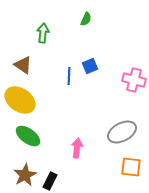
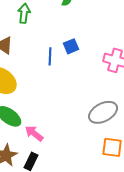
pink arrow: (77, 148) -> (34, 133), moved, turned -60

